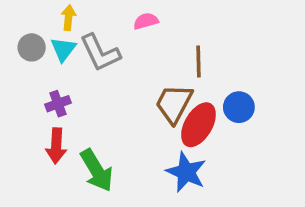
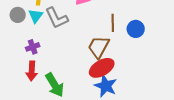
blue circle: (239, 107) -> (136, 29), moved
red ellipse: (198, 125) -> (102, 68), moved, turned 30

